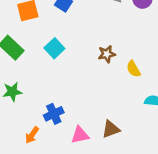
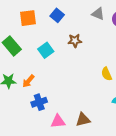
brown star: (107, 54) -> (75, 41), moved
orange arrow: (32, 135) -> (28, 81), moved

